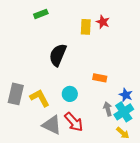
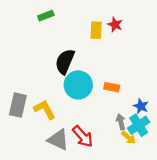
cyan circle: (70, 94) -> (78, 85), moved, size x1.6
yellow arrow: (123, 133) -> (129, 137), moved

